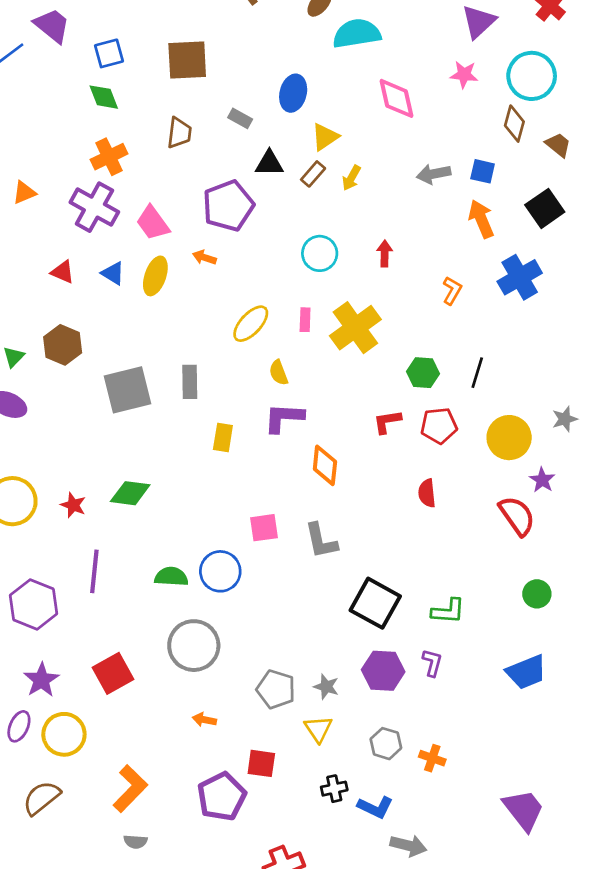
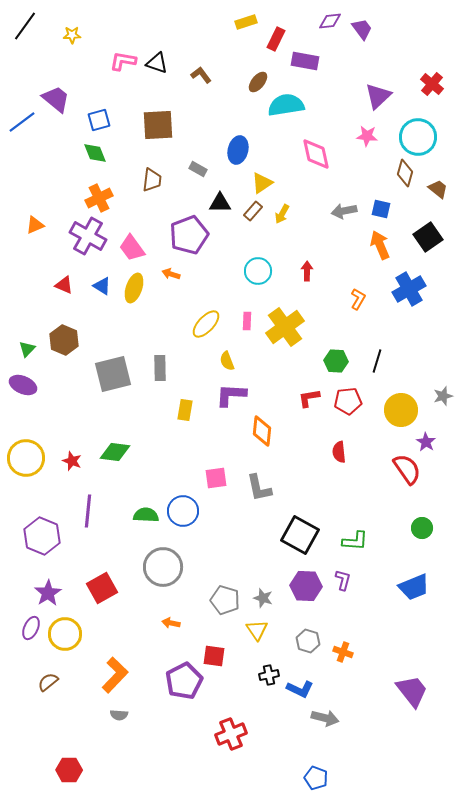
brown semicircle: (41, 798) -> (48, 682), size x0.7

